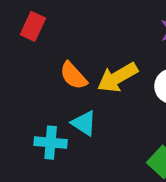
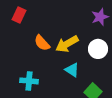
cyan triangle: (84, 123) -> (72, 70), moved

